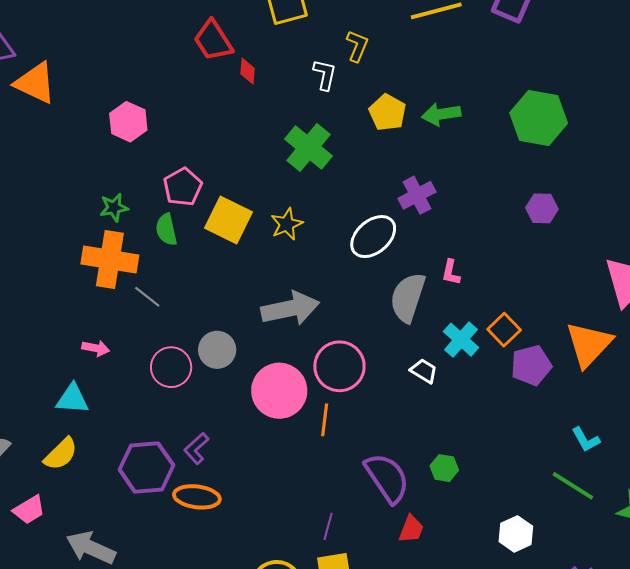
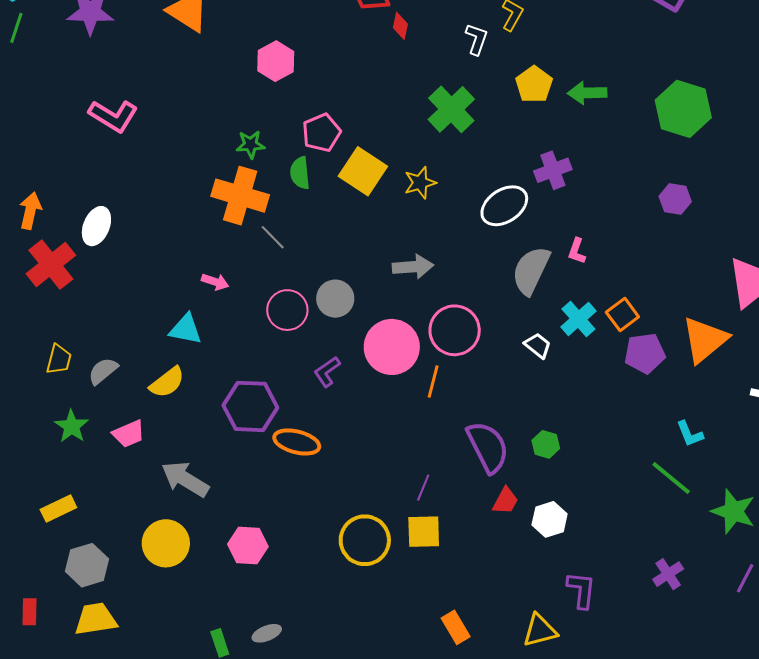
gray arrow: (290, 308) -> (413, 267), size x0.7
purple L-shape: (196, 449) -> (327, 372), moved
white hexagon: (516, 534) -> (550, 519), moved

